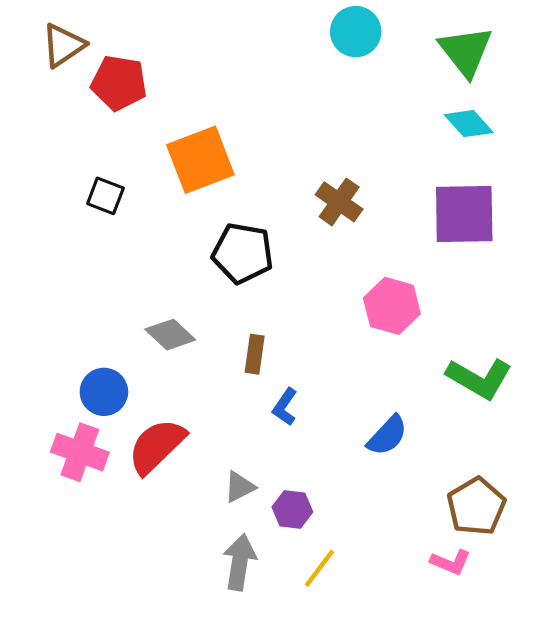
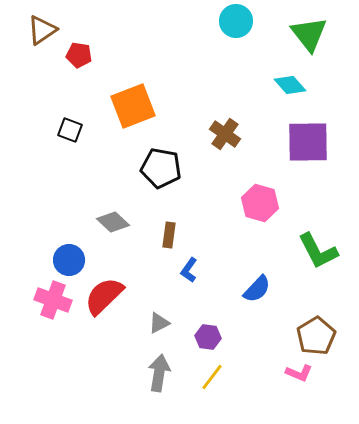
red pentagon: (119, 83) -> (79, 55), size x0.7
cyan diamond: (469, 124) -> (290, 85), moved
green L-shape: (479, 378) -> (318, 251), turned 33
purple hexagon: (292, 509) -> (208, 337), moved

